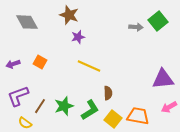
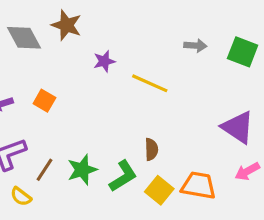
brown star: (69, 15) -> (66, 25), moved
green square: (158, 21) -> (243, 52), moved, turned -30
yellow line: (89, 66) -> (150, 83), moved
purple triangle: (163, 79) -> (238, 127), turned 40

